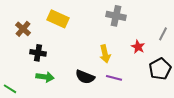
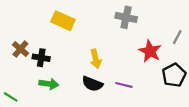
brown cross: (23, 29) -> (20, 49), moved
red star: (138, 47) -> (150, 51), size x1.5
yellow arrow: (105, 54) -> (96, 59), moved

